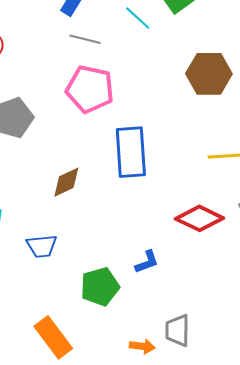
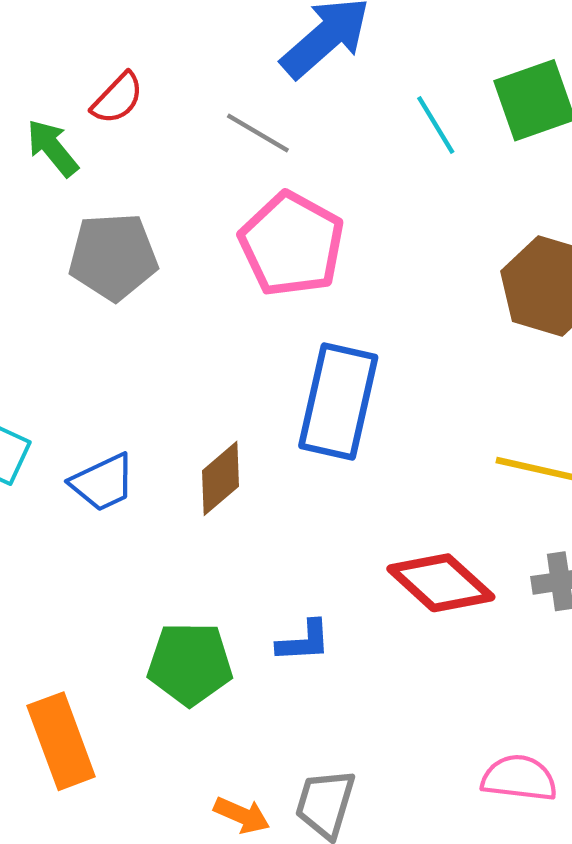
gray line: (85, 39) -> (258, 133), moved
brown diamond: (66, 182) -> (220, 478), moved, turned -32
blue trapezoid: (42, 246) -> (103, 483), moved, turned -36

